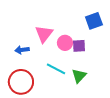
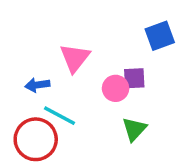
pink circle: (65, 43) -> (116, 88), moved
cyan line: (56, 69) -> (59, 116), moved

